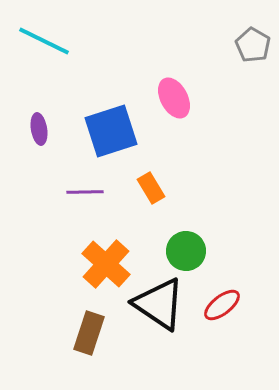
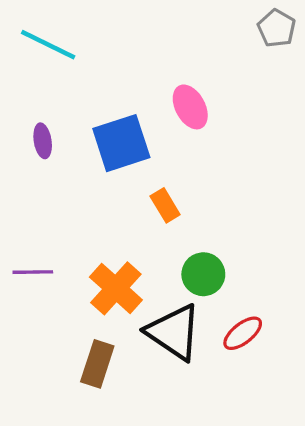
gray pentagon: (253, 45) -> (277, 28), moved
purple line: (85, 192) -> (33, 272), moved

